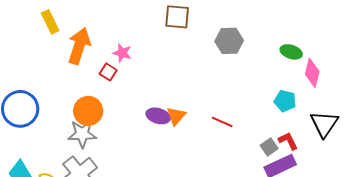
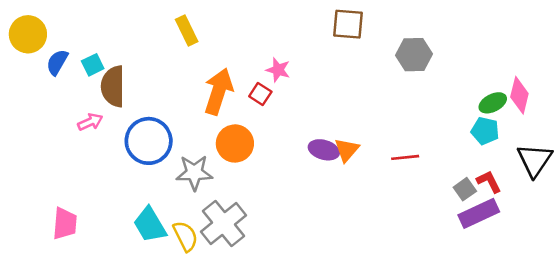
orange arrow: (79, 46) -> (218, 91), moved
green ellipse: (291, 52) -> (493, 103), moved, turned -45
red line: (222, 122) -> (405, 157), turned -30
gray star: (82, 134) -> (194, 173), moved

